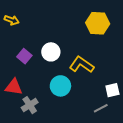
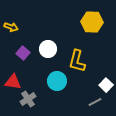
yellow arrow: (12, 20) -> (11, 27), moved
yellow L-shape: (82, 65) -> (77, 61), turned -110
white square: (112, 90) -> (106, 85), turned -32

